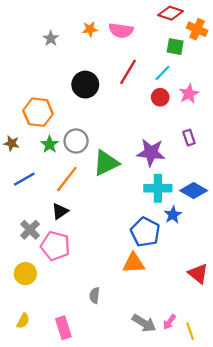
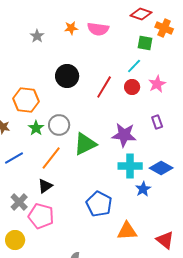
red line: (128, 72) -> (104, 87), moved
blue pentagon: (145, 232) -> (99, 204), moved
orange triangle: (134, 263) -> (127, 231), moved

